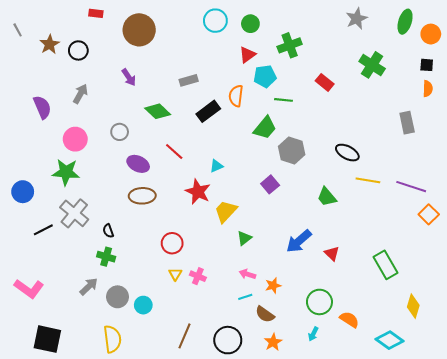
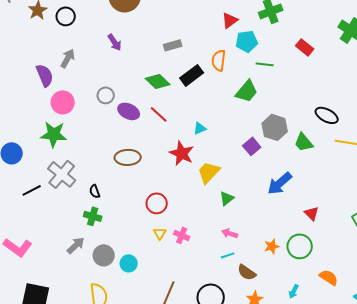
purple semicircle: (42, 107) -> (45, 75), moved
green diamond: (158, 111) -> (158, 81), moved
gray hexagon: (292, 150) -> (275, 127), moved
purple ellipse: (138, 164) -> (129, 111), moved
green trapezoid: (327, 197) -> (304, 142), moved
blue arrow: (299, 241) -> (280, 183), moved
orange star: (273, 285) -> (272, 246), moved
green circle: (319, 302) -> (300, 246), moved

